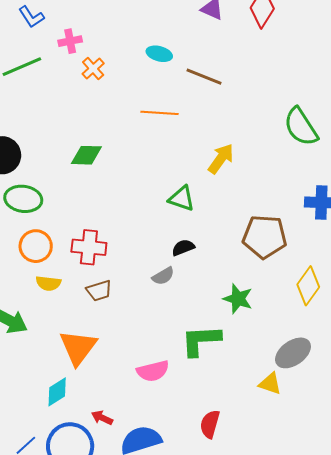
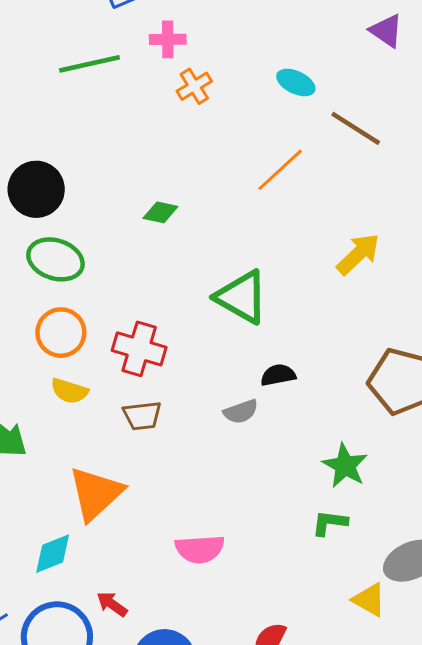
orange line: (159, 113) -> (280, 170), turned -57
green diamond: (86, 155) -> (160, 212), size x0.7
green triangle: (182, 199) -> (242, 297), moved, size x1.4
green L-shape: (201, 341) -> (330, 523), moved, size x0.6

